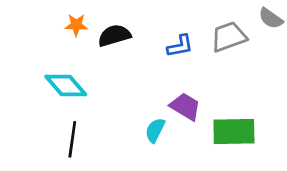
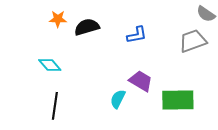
gray trapezoid: (229, 37) -> (193, 41), moved
cyan diamond: (66, 85) -> (50, 65), size x0.7

